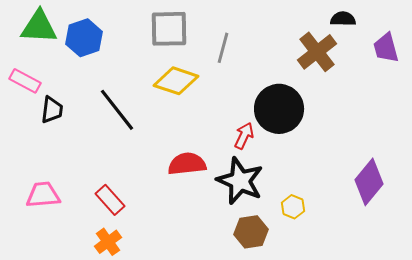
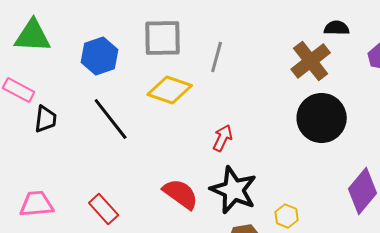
blue hexagon: (84, 38) -> (100, 56), moved
black circle: (279, 109) -> (322, 118), moved
red arrow: (244, 136) -> (223, 138), moved
red semicircle: (187, 164) -> (181, 194), moved, turned 42

